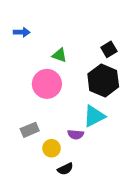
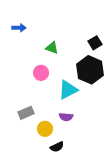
pink circle: (47, 84) -> (41, 73), size x0.6
cyan triangle: (94, 116) -> (68, 90), moved

